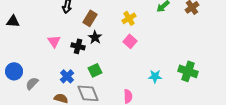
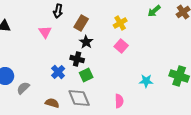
pink triangle: (54, 41) -> (45, 32), moved
black cross: (78, 46) -> (77, 59), moved
blue cross: (67, 76) -> (58, 72), moved

